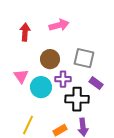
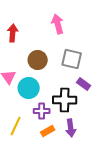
pink arrow: (59, 25) -> (58, 24), moved, turned -90
purple cross: (63, 79) -> (42, 111), moved

